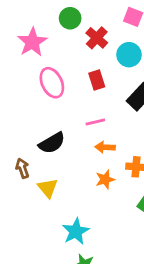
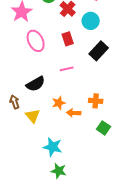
orange arrow: (105, 147) -> (74, 113), moved
orange star: (105, 179) -> (59, 103), moved
cyan star: (76, 231) -> (53, 147), turned -30

